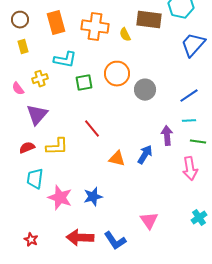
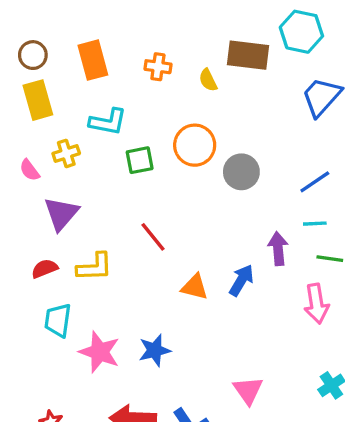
orange cross: (95, 27) -> (158, 67), size x0.6
yellow rectangle: (23, 47) -> (38, 100), size x1.6

